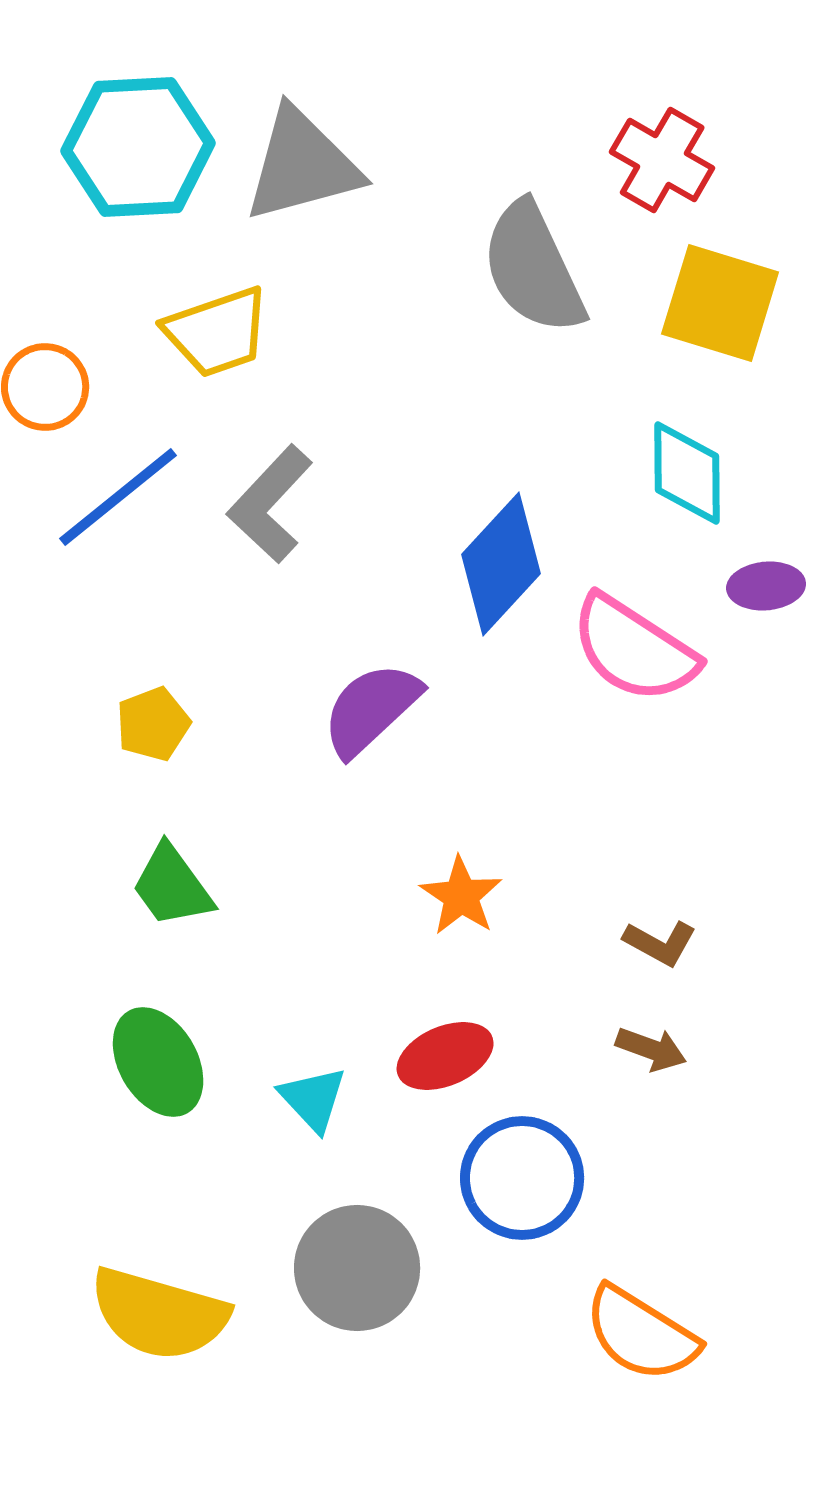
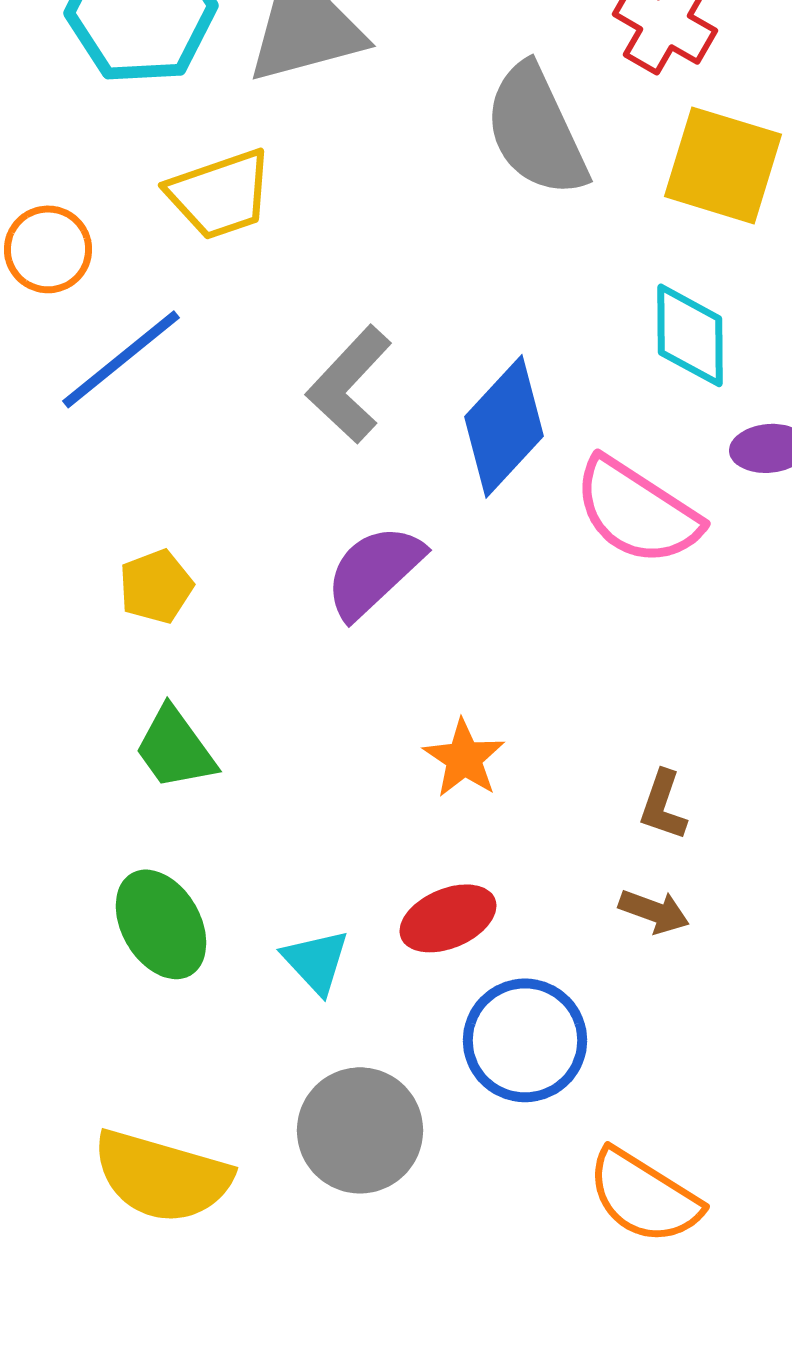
gray L-shape: (270, 504) -> (349, 384), moved
brown L-shape: (660, 943) -> (663, 805), turned 80

